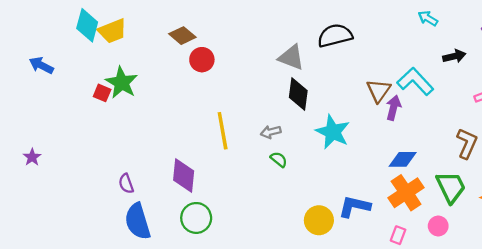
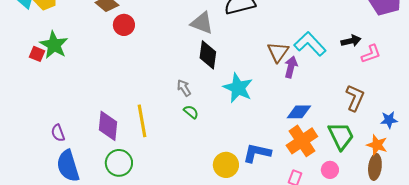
black arrow: (454, 56) -> (351, 41), moved
yellow line: (223, 131) -> (142, 121), moved
gray arrow: (271, 132) -> (184, 88), turned 72

